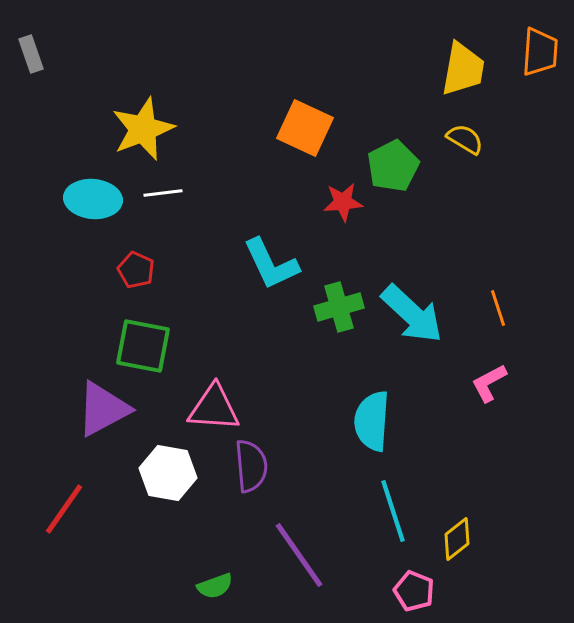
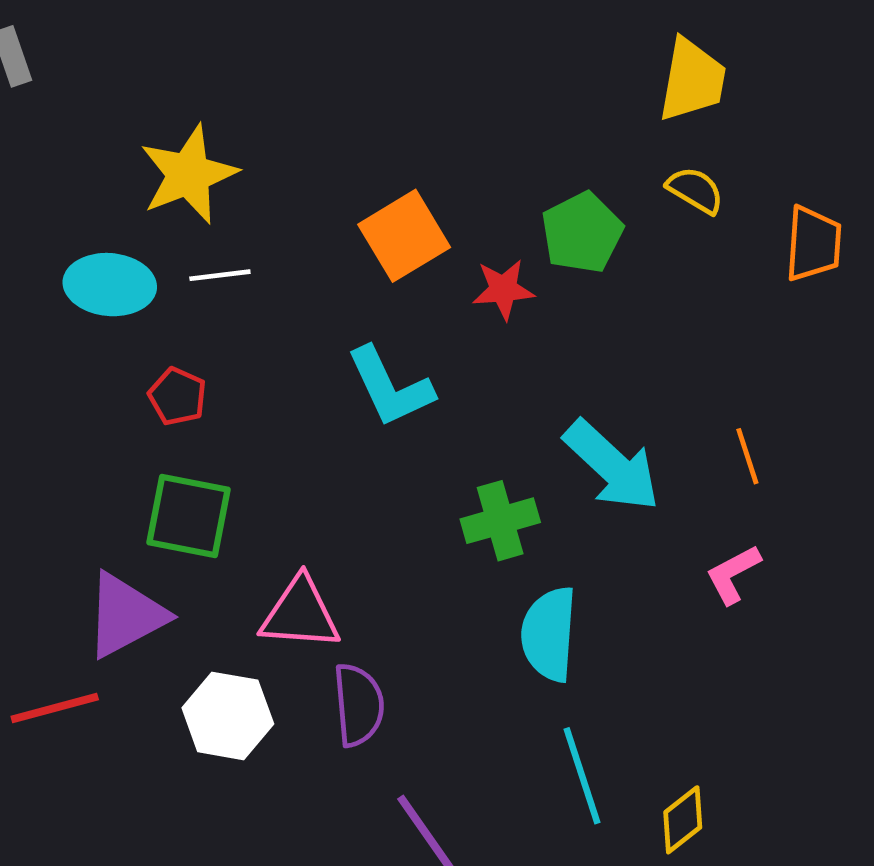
orange trapezoid: (540, 52) -> (813, 244), moved
orange square: (305, 128) -> (404, 236), moved, turned 34
green cross: (339, 307) -> (500, 521), moved
red line: (64, 509) -> (55, 708), moved, turned 40

